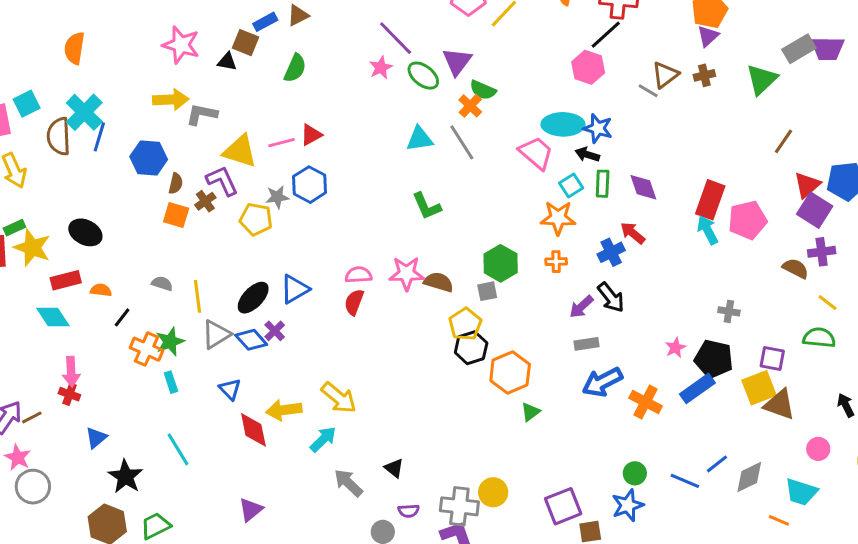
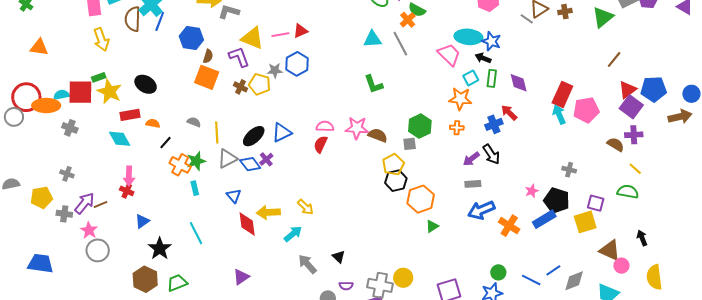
brown cross: (205, 201) -> (241, 87), moved, turned -32
orange square: (176, 215) -> (207, 77), size x1.4
yellow arrow: (339, 398) -> (305, 207), size x0.7
brown triangle: (780, 405) -> (610, 250), moved

